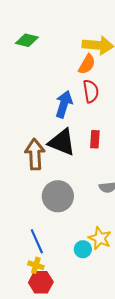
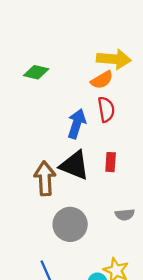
green diamond: (27, 40) -> (36, 72), moved
orange semicircle: (87, 64) -> (102, 80), turned 30

